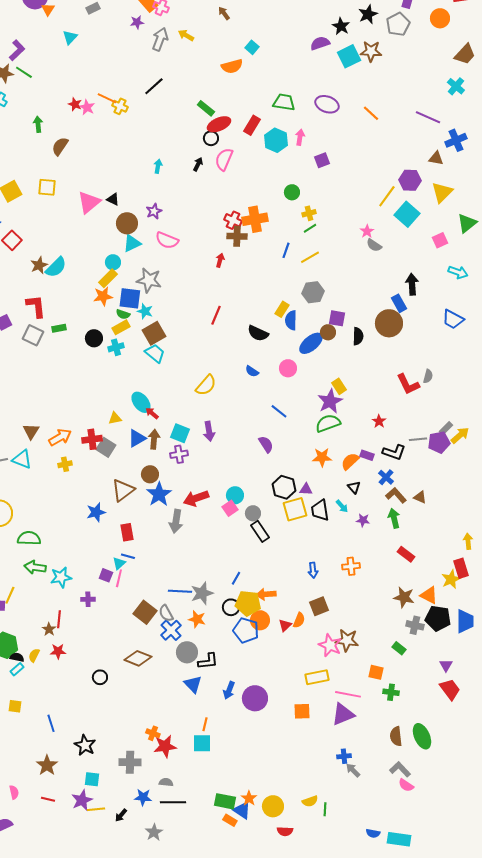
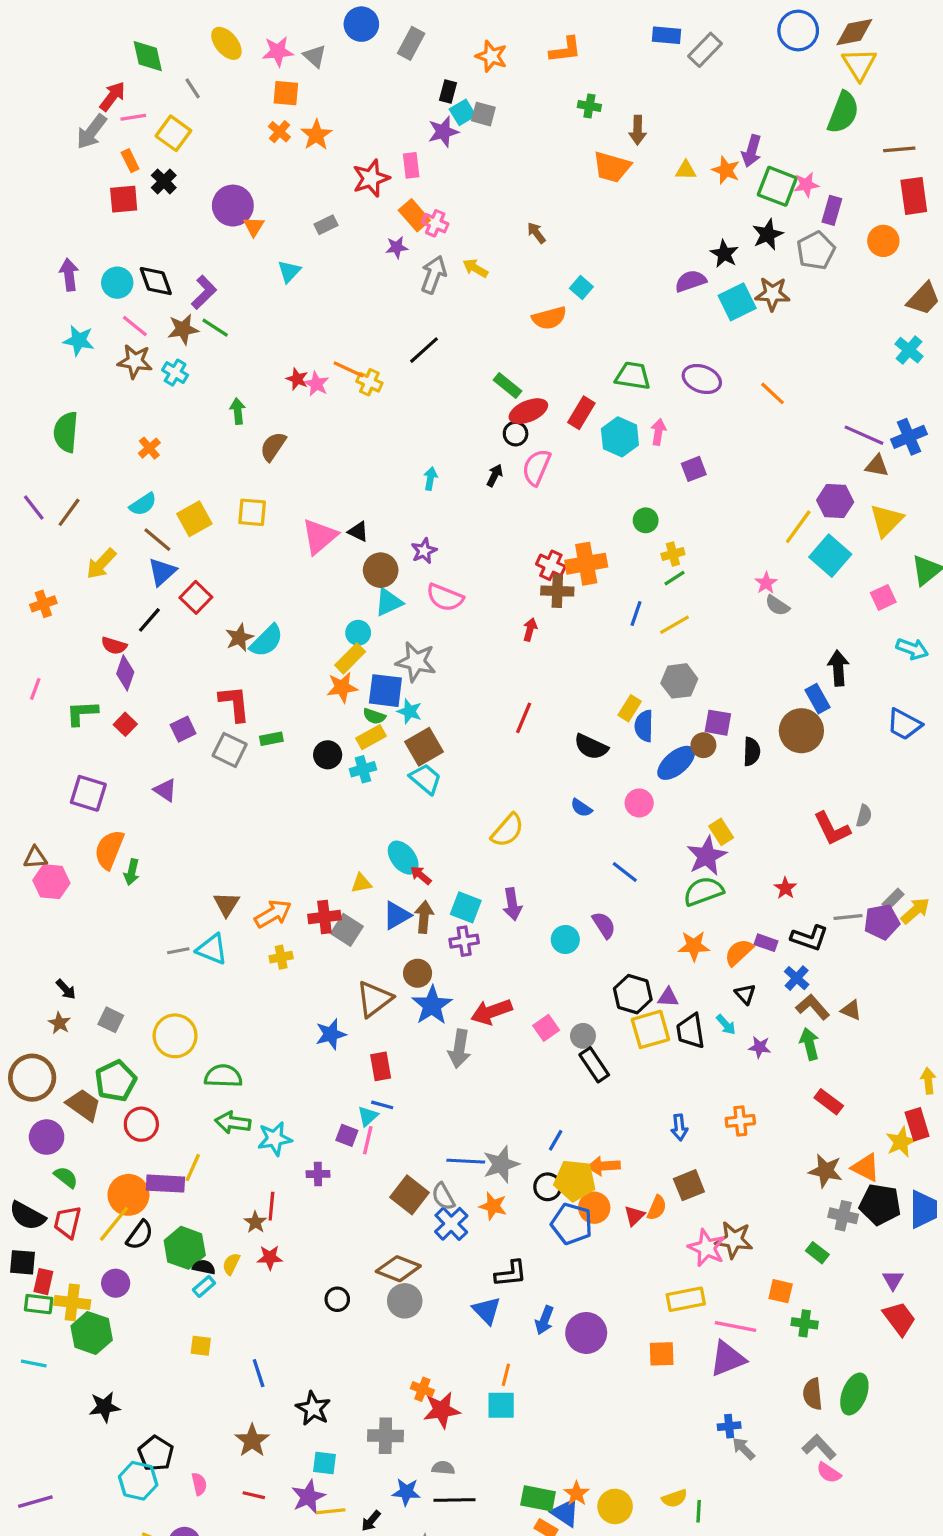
purple line: (428, 117) -> (864, 435), moved
cyan circle: (235, 495) -> (565, 940), moved
gray circle: (187, 652) -> (405, 1301), moved
green ellipse: (422, 736) -> (854, 1394), turned 45

